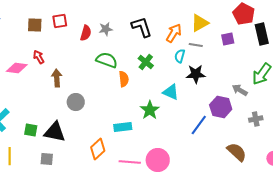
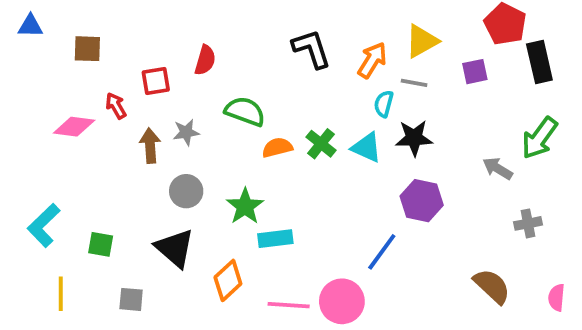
red square: (60, 21) -> (156, 81), moved
brown square: (35, 25) -> (87, 49), moved
gray star: (106, 29) -> (186, 132), moved
green cross: (146, 62) -> (321, 144), moved
orange semicircle: (124, 79) -> (277, 147), turned -98
cyan triangle: (171, 92) -> (367, 147), moved
purple hexagon: (221, 107) -> (422, 201), moved
green star: (150, 110) -> (245, 206), moved
blue line: (199, 125) -> (382, 252), moved
black triangle: (55, 132) -> (175, 248), moved, turned 30

